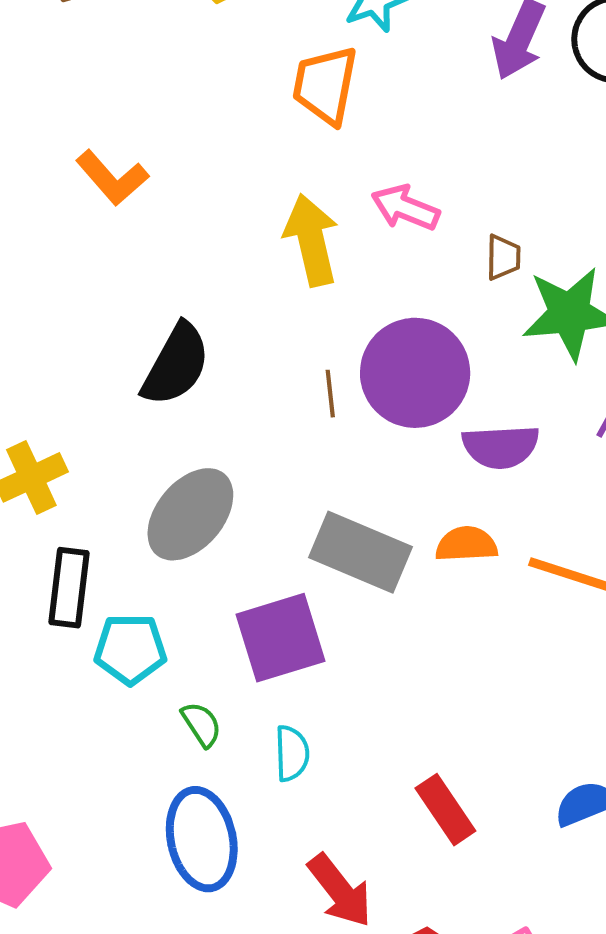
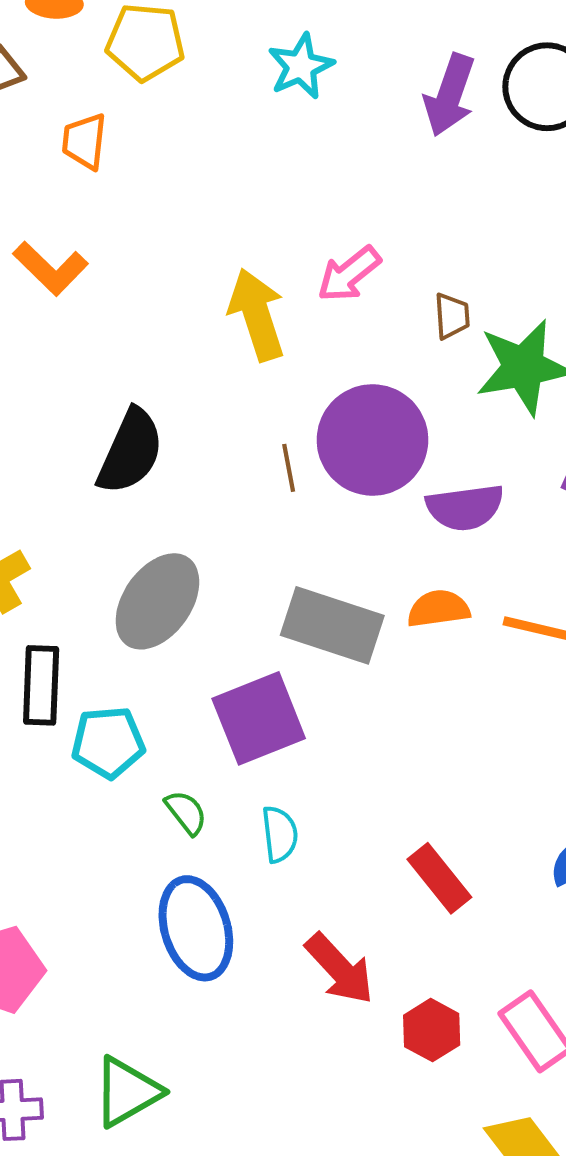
orange trapezoid: (325, 85) -> (84, 141), moved, size x0.7
pink arrow: (405, 208) -> (349, 274), turned -56

